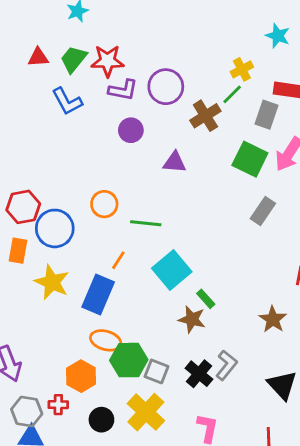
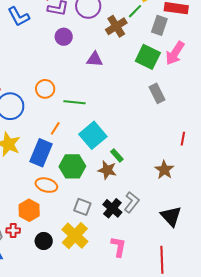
gray rectangle: (263, 211) -> (157, 93), turned -60
green hexagon: (129, 360) -> (72, 166), moved

